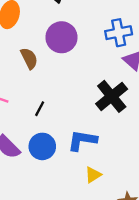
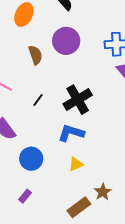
black cross: (112, 96) -> (78, 100), moved
blue circle: (42, 146) -> (31, 159), moved

